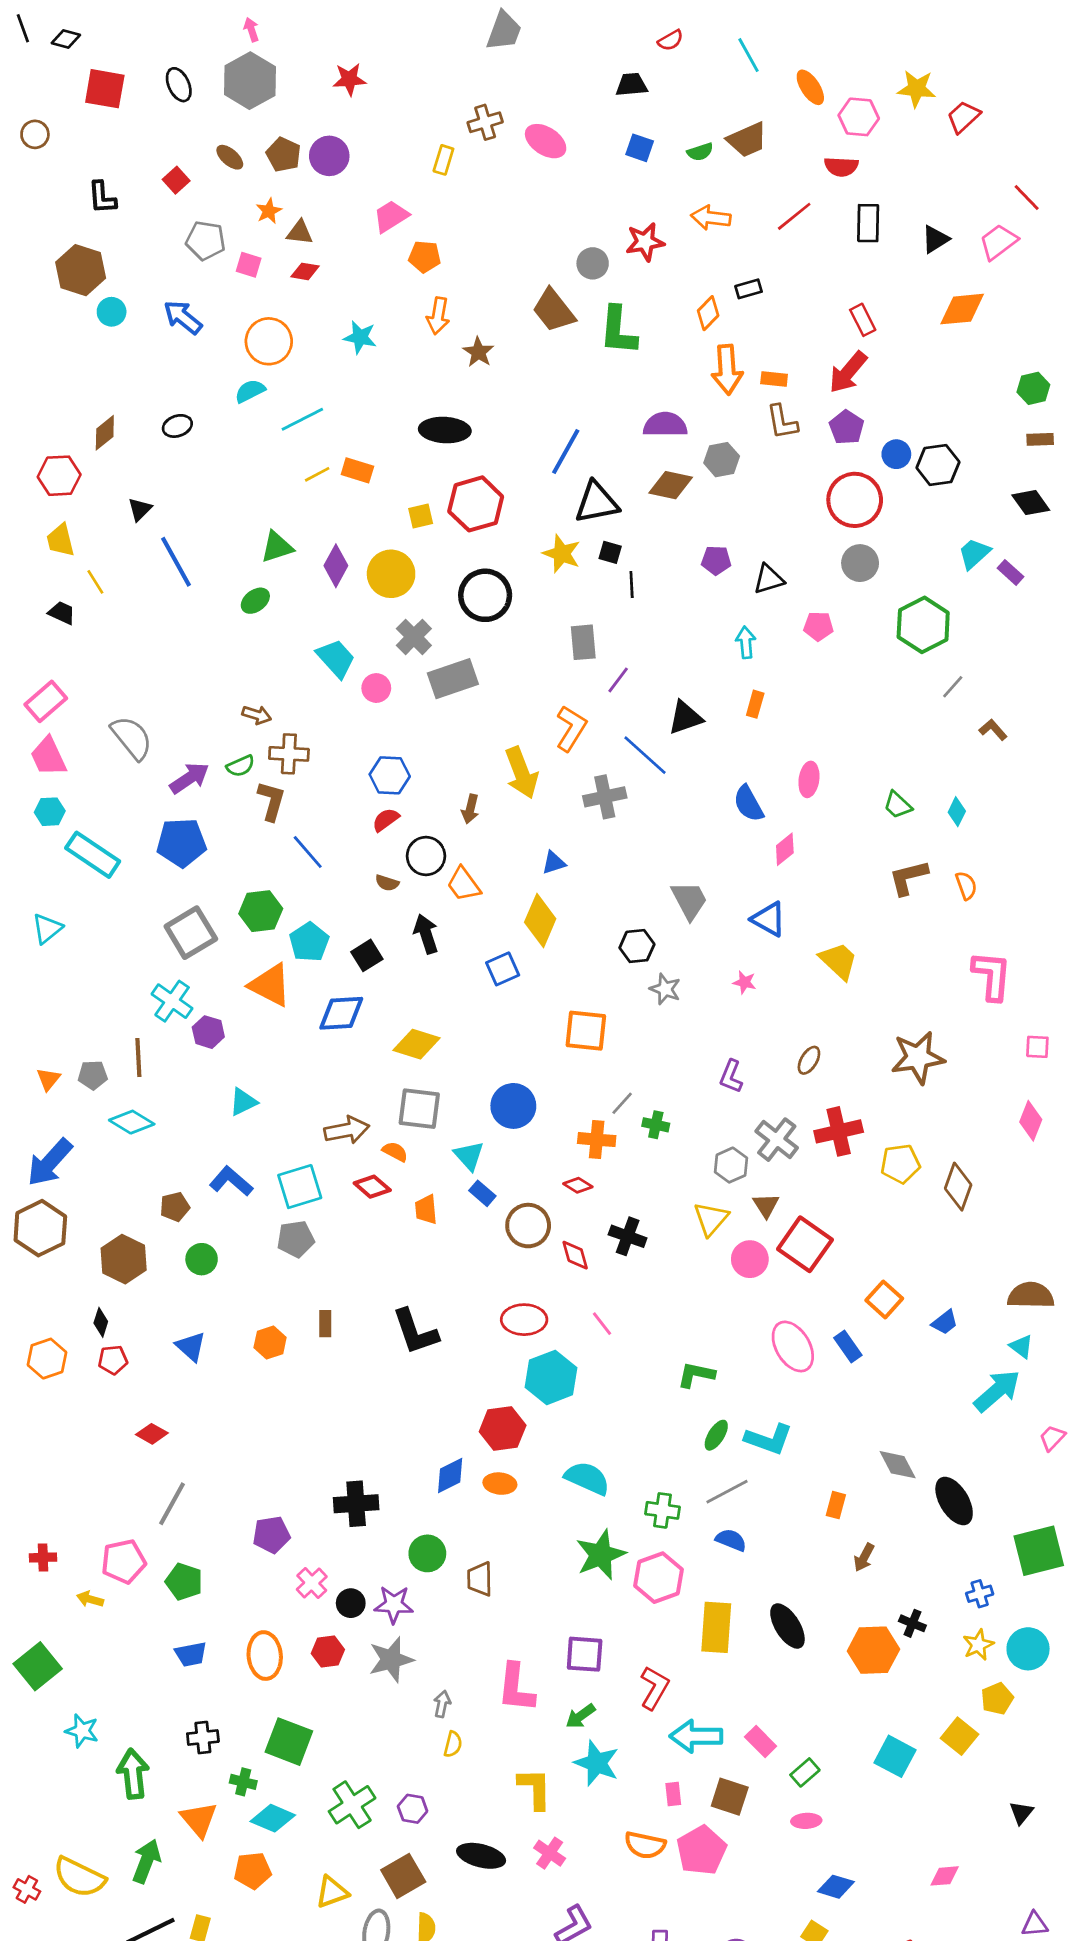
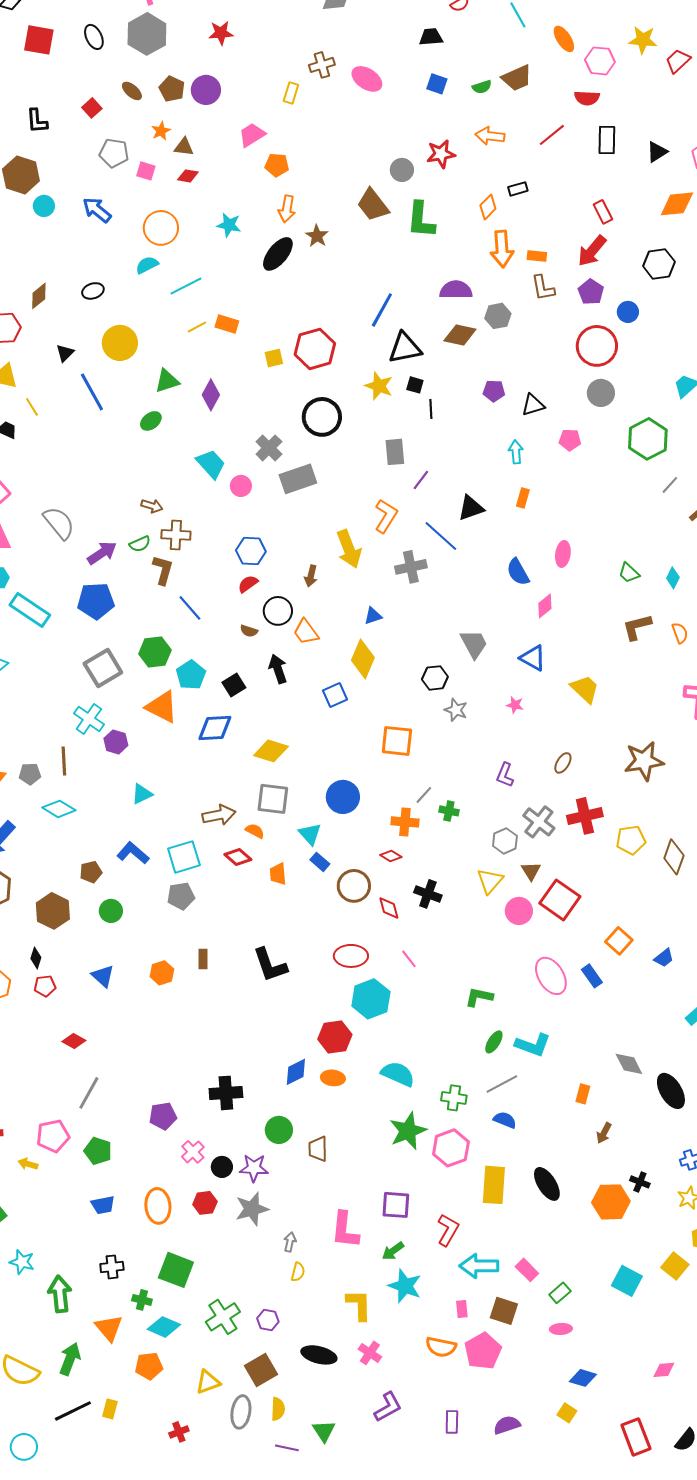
black ellipse: (445, 430) -> (278, 254), moved, turned -54
black hexagon: (938, 465) -> (659, 264), moved
yellow circle: (391, 574) -> (120, 343), moved

